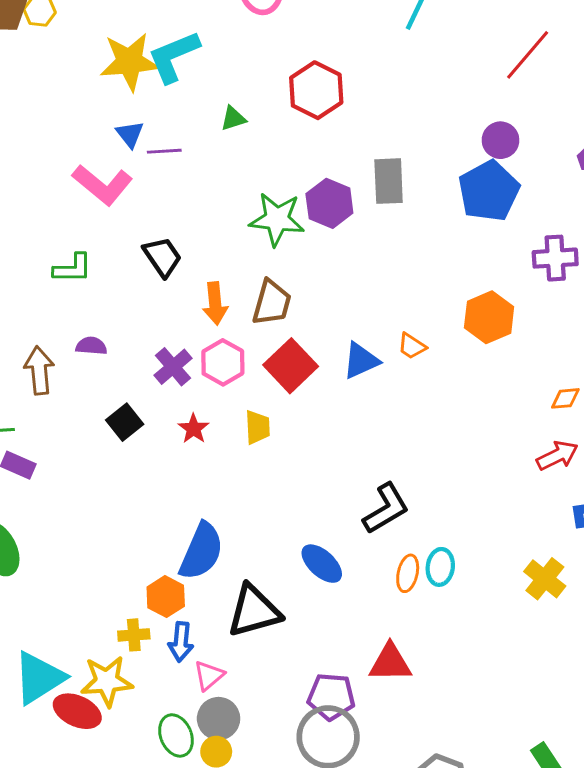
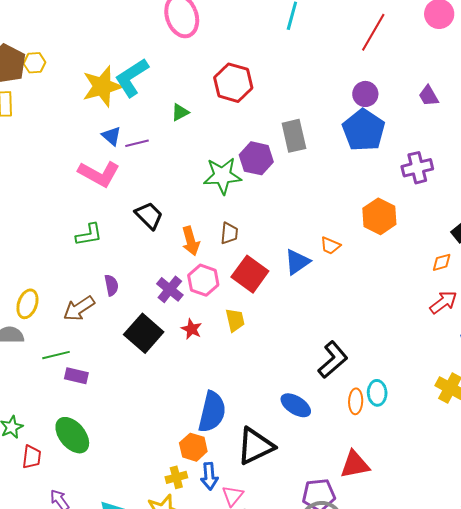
brown trapezoid: (272, 303) -> (229, 233), size x0.7
purple semicircle: (91, 346) -> (111, 285), turned 85
brown arrow: (39, 370) -> (79, 308), turned -108
black square: (125, 422) -> (144, 333), size x1.5

